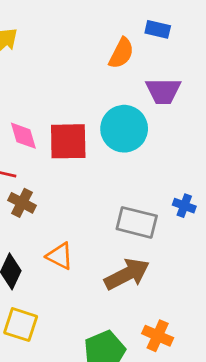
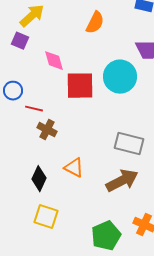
orange semicircle: (121, 53) -> (95, 23), moved
pink diamond: (23, 136) -> (54, 61), moved

